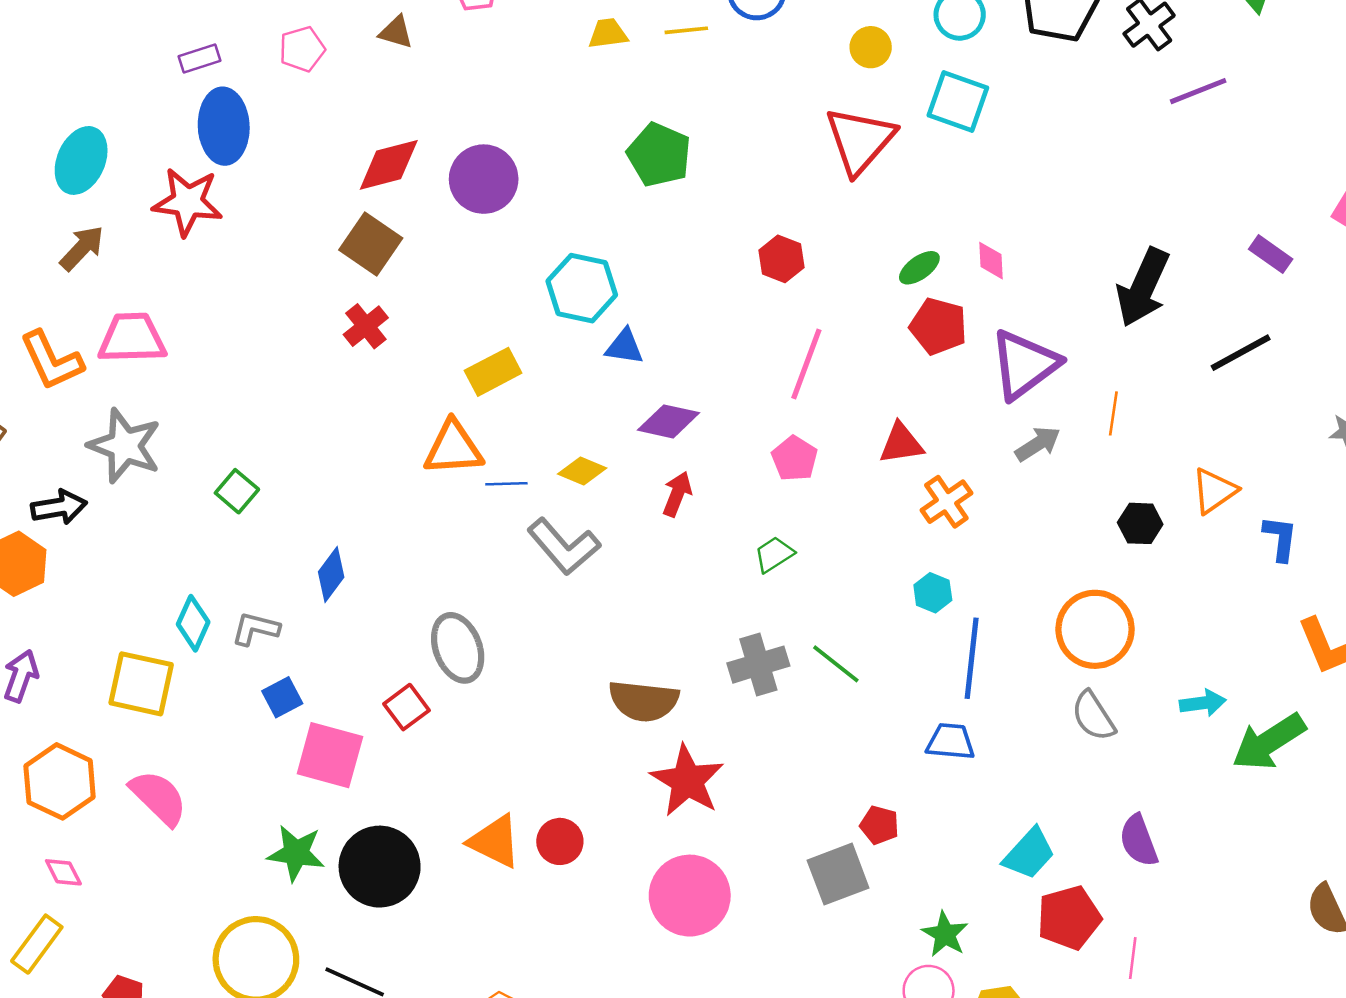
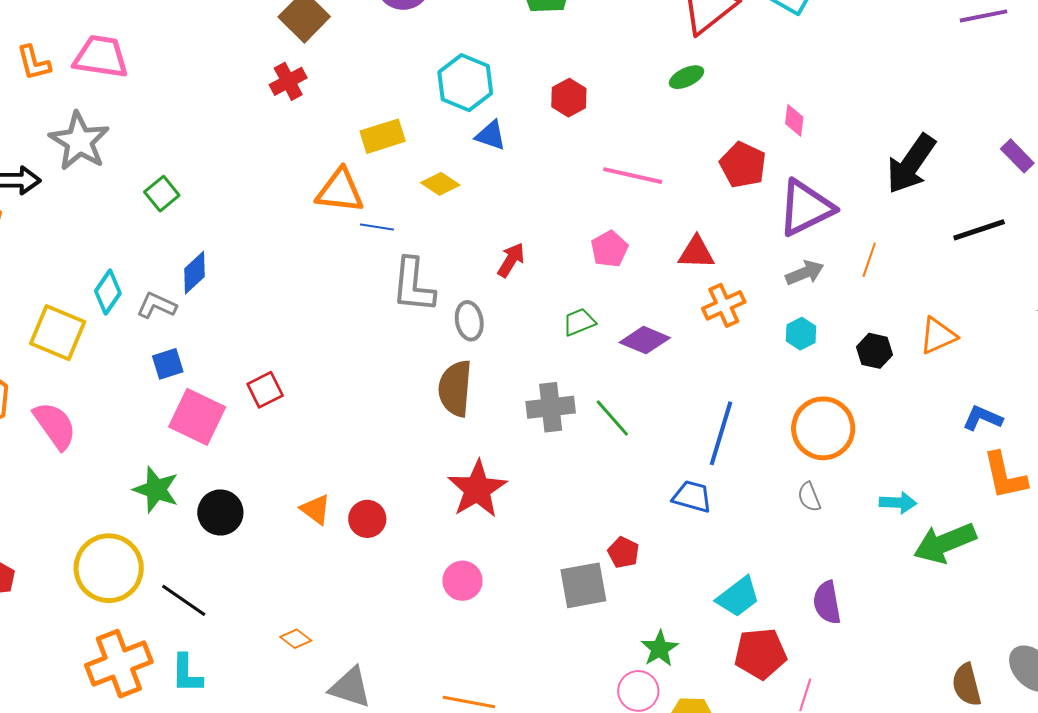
red hexagon: (781, 259) -> (569, 98), moved
green ellipse: (919, 268) -> (687, 77), moved
orange L-shape: (52, 360) -> (34, 63), size x0.7
pink line: (806, 364) -> (633, 176), turned 72
purple diamond: (669, 421) -> (645, 340), moved
yellow diamond: (582, 471) -> (440, 184), moved
blue L-shape: (1280, 538) -> (983, 418), moved, turned -84
gray L-shape: (564, 546) -> (413, 285), turned 36
blue diamond: (331, 575) -> (195, 273), moved
cyan hexagon: (933, 593) -> (801, 334), moved
gray ellipse: (458, 648) -> (469, 321), moved, size x0.7
brown semicircle: (644, 701) -> (455, 388), moved, turned 78
gray semicircle: (1093, 716) -> (809, 497), size x0.7
orange triangle: (495, 841) -> (316, 509), size x0.7
black circle: (380, 867) -> (220, 513), size x0.7
pink circle: (690, 896) -> (462, 581), size x0.6

